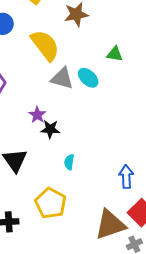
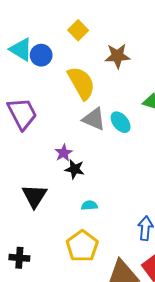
cyan semicircle: (69, 162) -> (89, 205), turned 70
yellow pentagon: (51, 203) -> (82, 246), moved

